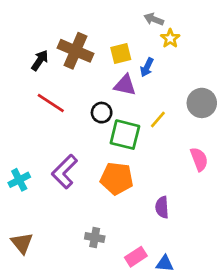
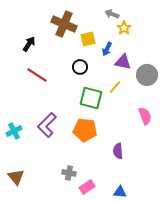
brown cross: (75, 51) -> (64, 24), moved
purple triangle: (125, 85) -> (123, 62), moved
black circle: (102, 113) -> (80, 67), moved
pink rectangle: (136, 257) -> (87, 187), moved

